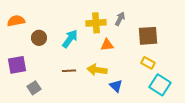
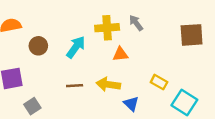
gray arrow: (120, 19) -> (136, 23), turned -64
brown square: (148, 36) -> (192, 35), moved
yellow rectangle: (148, 63) -> (159, 82), moved

